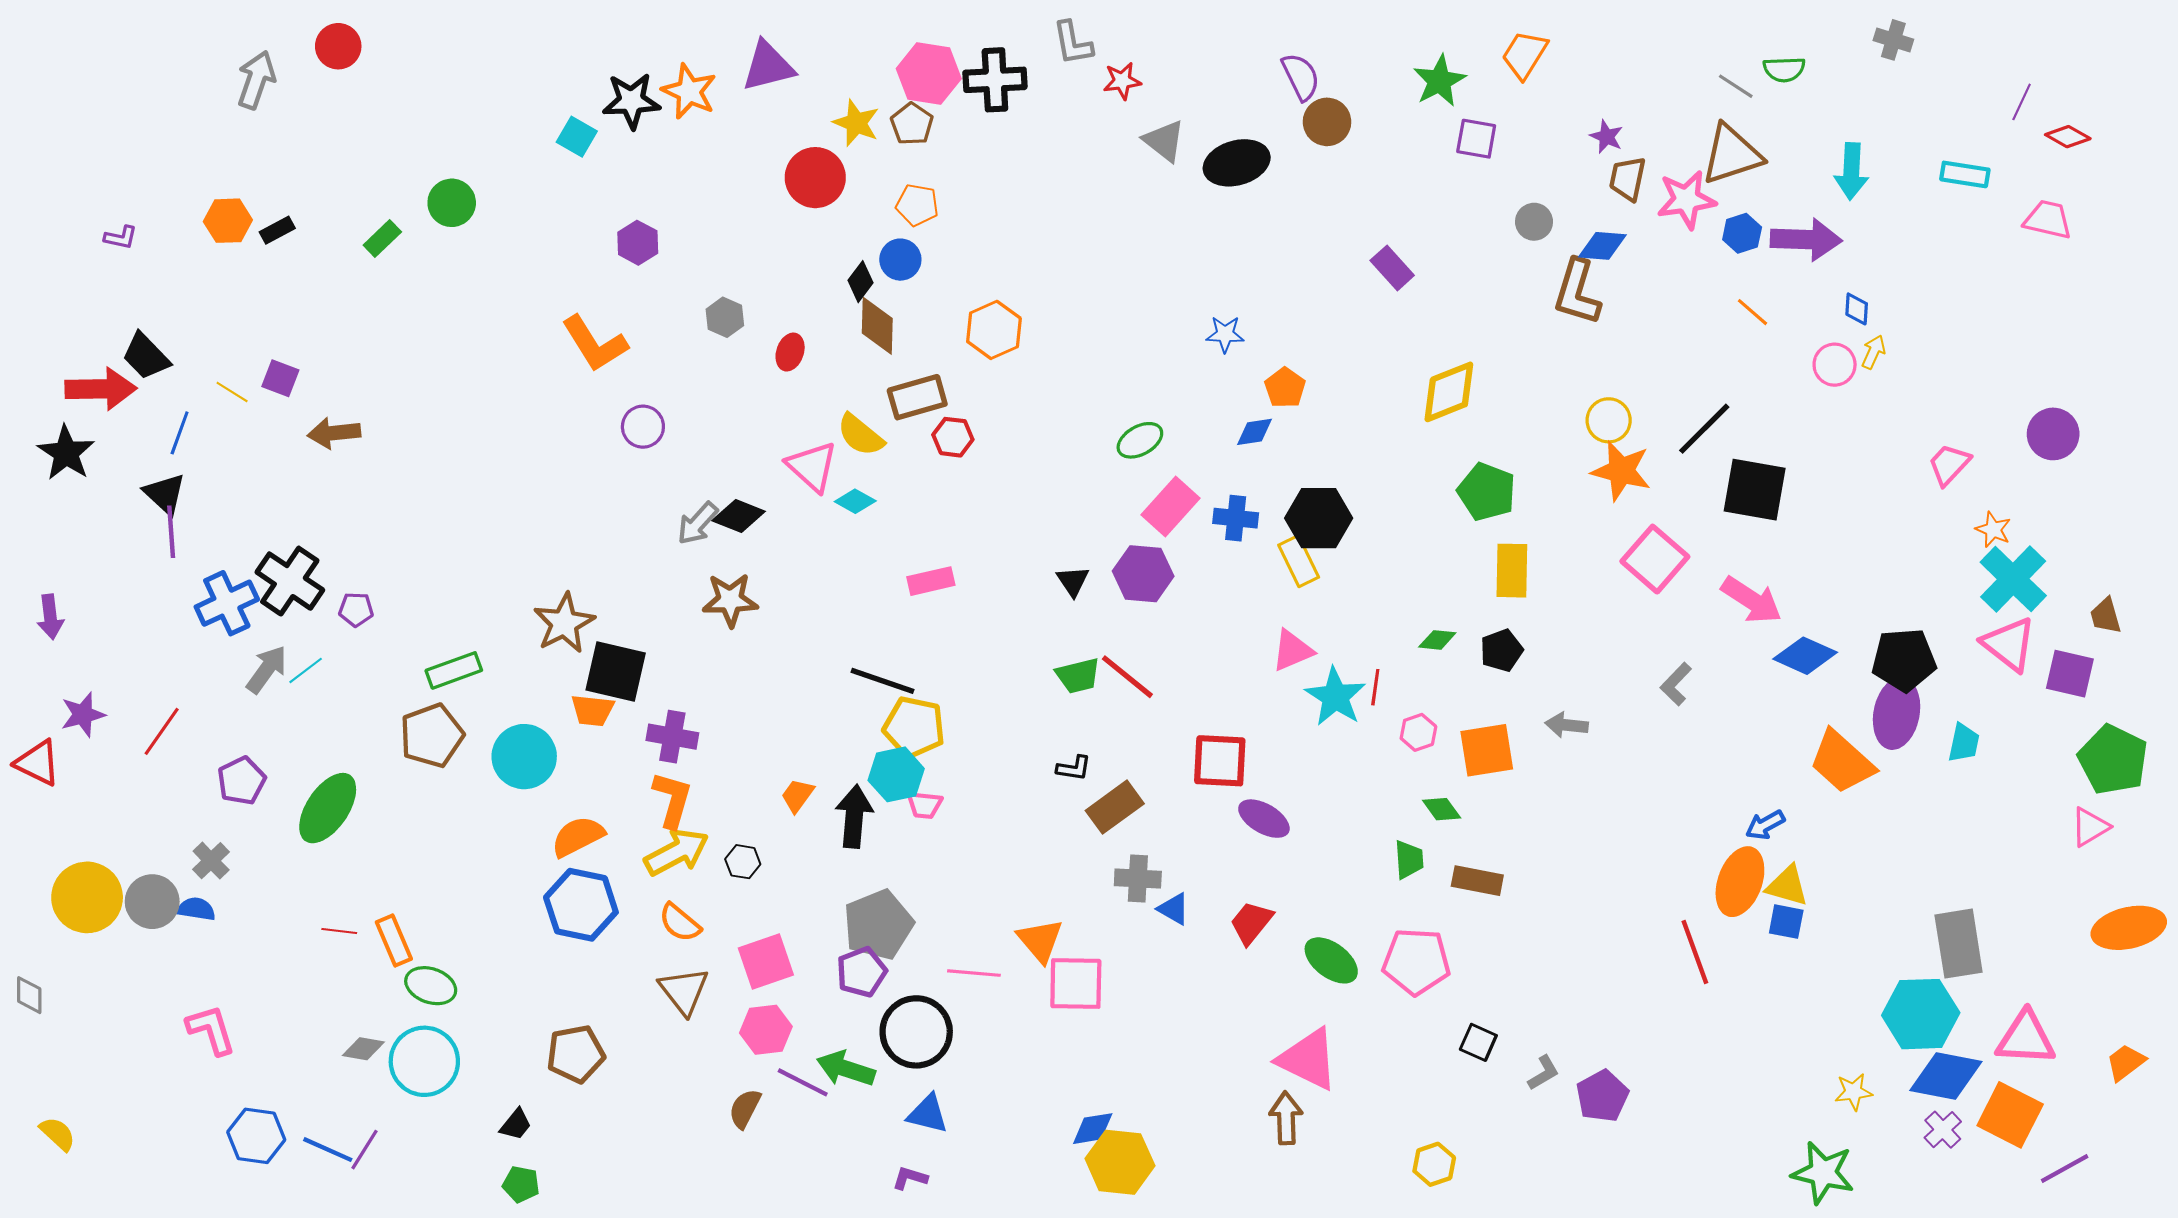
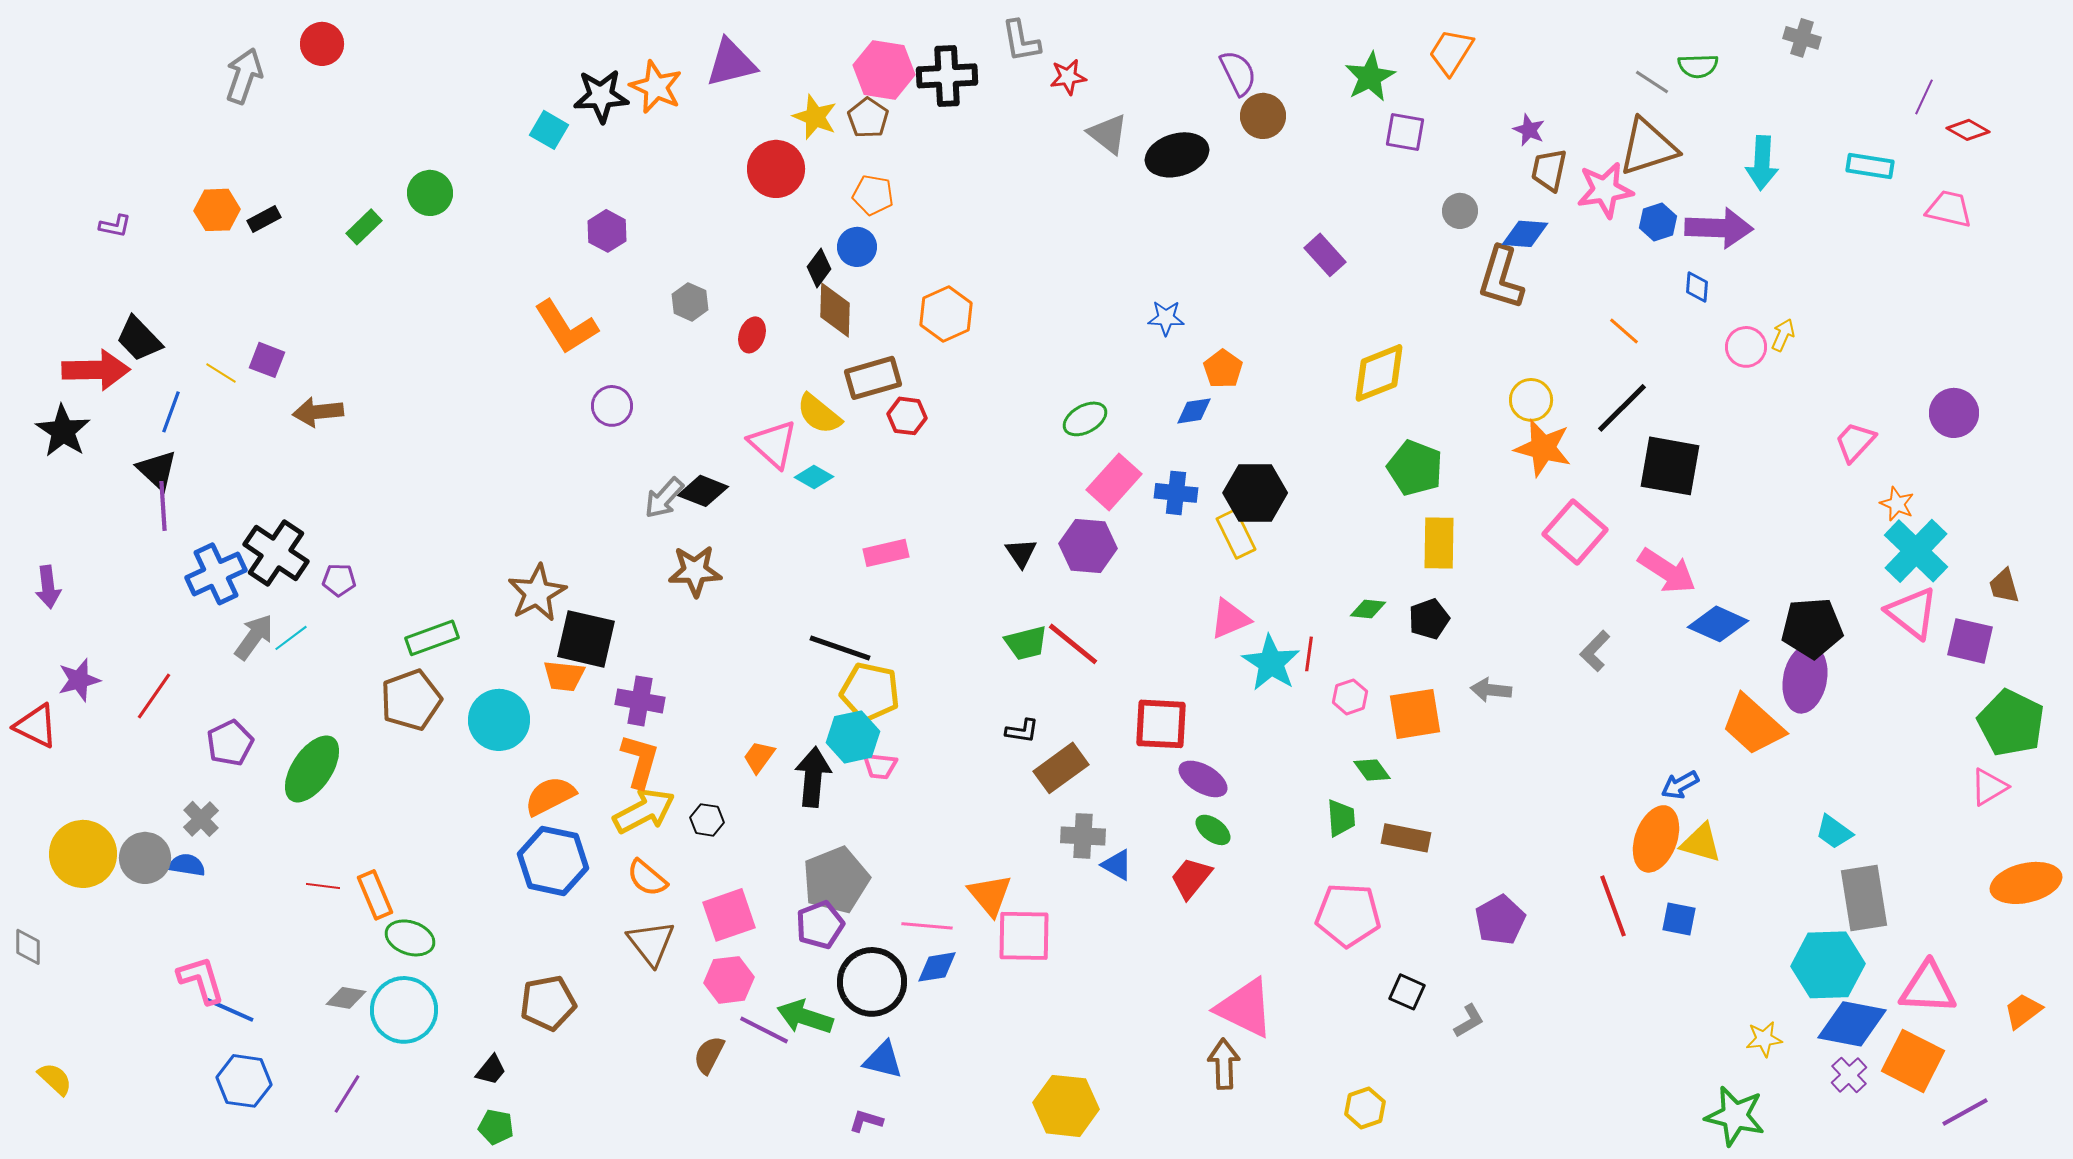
blue diamond: (1857, 309) -> (1697, 287), moved
orange line: (1753, 312) -> (1624, 331), moved
cyan trapezoid: (1964, 743) -> (1834, 832), moved, turned 114
blue square: (1786, 922) -> (1679, 919), moved
green ellipse: (1331, 960) -> (1213, 830), moved, size x0.7
purple pentagon: (1602, 1096) -> (1500, 920), moved
blue diamond: (1093, 1129) -> (937, 967), moved
blue line: (328, 1150) -> (230, 1010), moved

